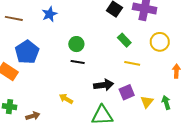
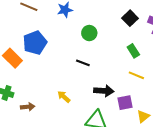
green circle: (76, 44) -> (89, 33), moved

